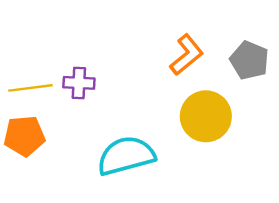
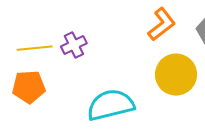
purple cross: (79, 83) -> (74, 45), turned -30

